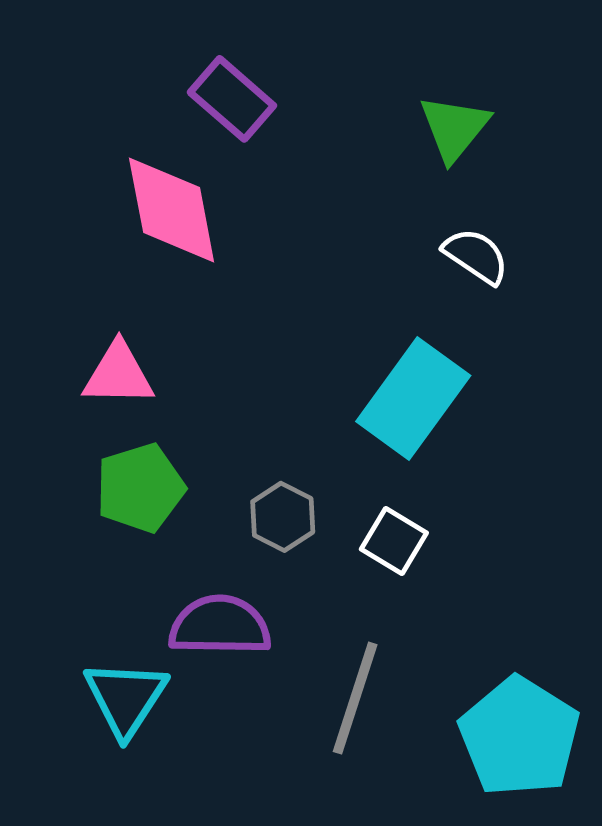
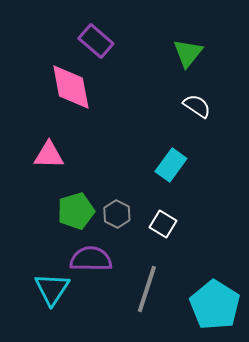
cyan rectangle: (413, 399) -> (171, 165), size x0.7
green pentagon: (140, 488) -> (76, 211), moved

